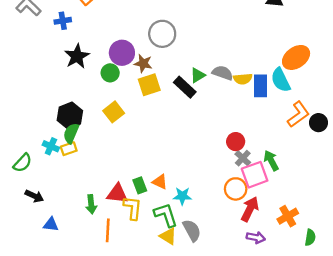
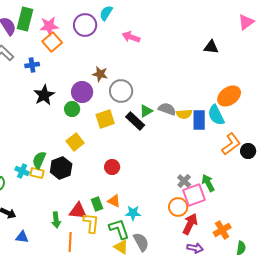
gray circle: (162, 34) -> (121, 91), moved
brown star: (143, 63) -> (100, 74), moved
black hexagon: (70, 116) -> (61, 168), moved
red circle: (236, 142) -> (112, 167), moved
yellow rectangle: (69, 149) -> (37, 173), turned 32

